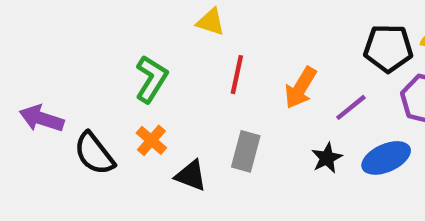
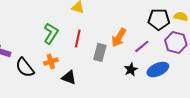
red line: (237, 75) -> (78, 38), moved
orange cross: (151, 140) -> (51, 61), turned 32
gray rectangle: (246, 151) -> (100, 52), moved

